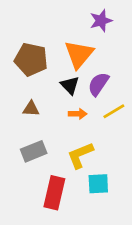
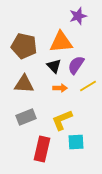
orange triangle: (79, 54) -> (61, 42), turned 45
brown triangle: (31, 109) -> (24, 84), size x1.5

